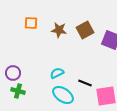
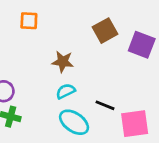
brown star: (59, 30) -> (63, 62), moved

